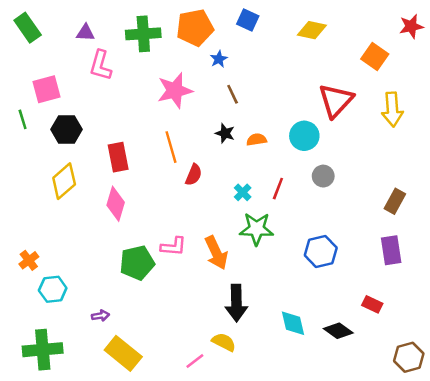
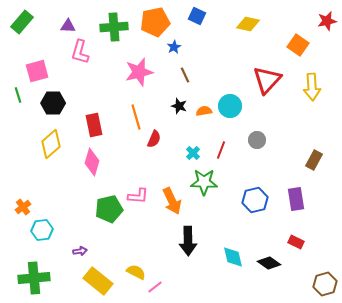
green rectangle: (28, 28) -> (22, 22), turned 75
cyan circle: (304, 136) -> (230, 106), moved
purple rectangle: (391, 250) -> (296, 199), moved
yellow semicircle: (224, 342) -> (136, 272), moved

